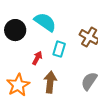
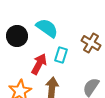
red arrow: (37, 58) -> (39, 64), size x1.5

